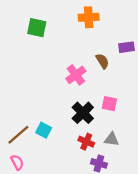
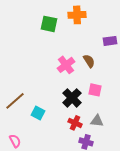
green square: (37, 28) -> (49, 24), moved
brown semicircle: (102, 61) -> (89, 61), moved
brown line: (18, 135) -> (15, 101), moved

